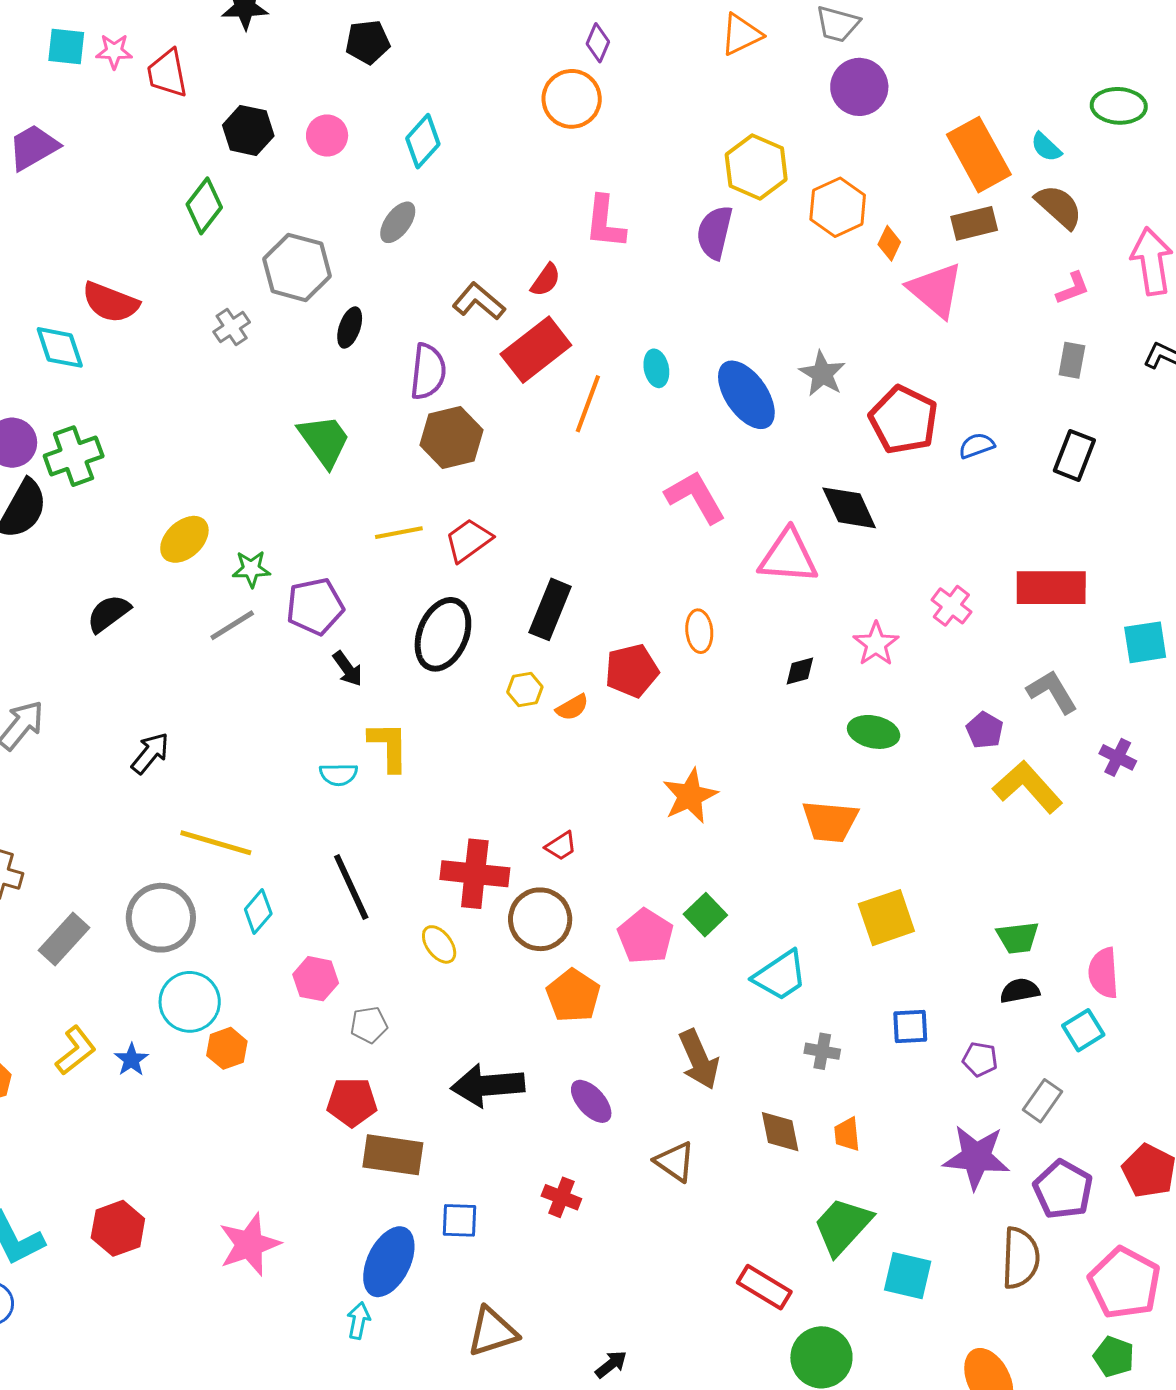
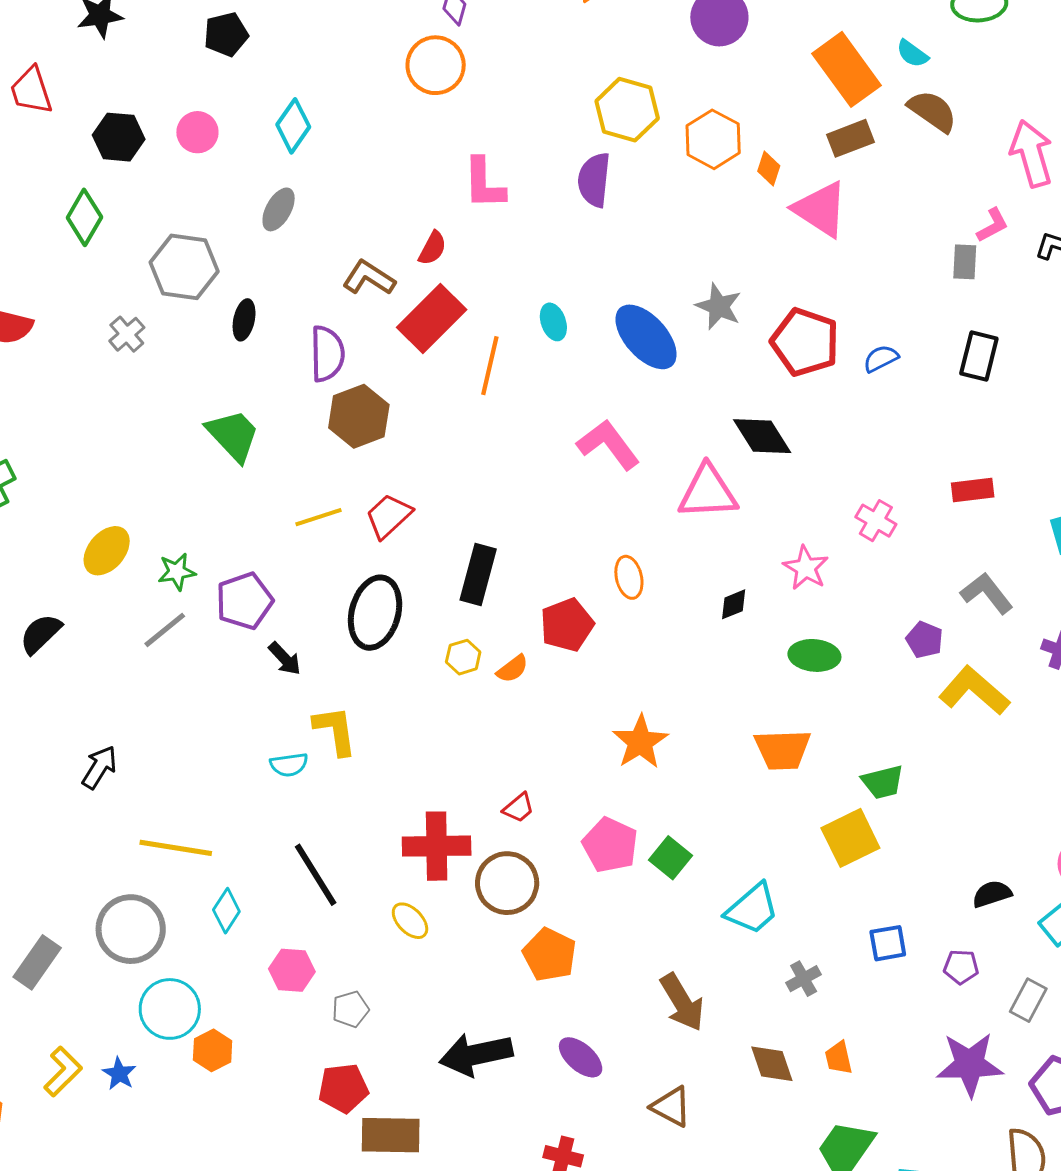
pink L-shape: (1073, 288) -> (993, 225), moved
red rectangle: (1051, 588) -> (973, 490), size x0.6
pink pentagon: (646, 936) -> (610, 845), moved
green trapezoid: (1018, 938) -> (883, 782), moved
gray cross: (822, 1051) -> (804, 979), turned -32

